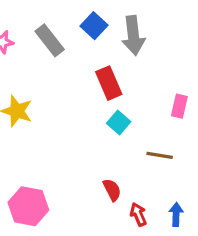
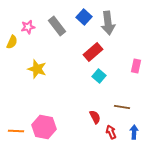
red rectangle: (109, 83) -> (93, 52), turned 72
brown line: (160, 155) -> (122, 107), moved

